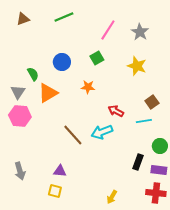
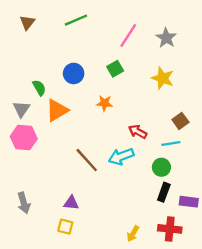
brown triangle: (23, 19) -> (27, 22), turned -32
green circle: (160, 146) -> (161, 167), moved
red cross: (156, 193) -> (170, 229), moved

